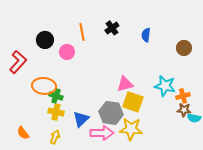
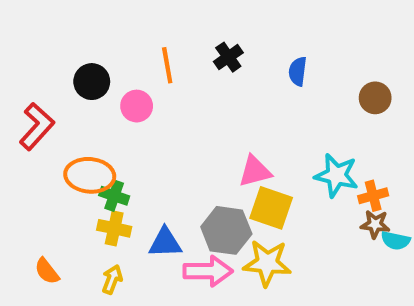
blue triangle: (81, 119) -> (165, 243), turned 42

